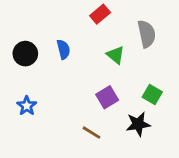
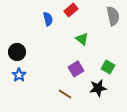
gray semicircle: (147, 34) -> (113, 16), moved
blue semicircle: (63, 49) -> (48, 19), moved
black circle: (25, 54) -> (17, 52), moved

